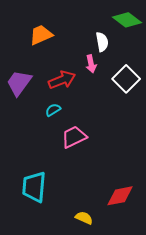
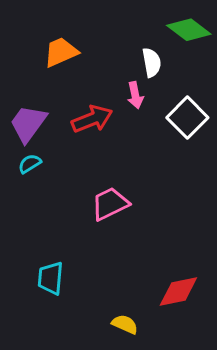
cyan semicircle: (53, 110) -> (30, 164), moved
cyan trapezoid: (34, 187) -> (50, 278), size x0.7

